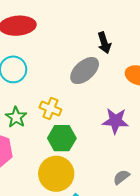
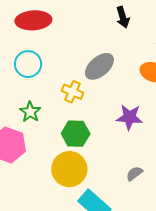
black arrow: (104, 43) -> (123, 17), moved
yellow cross: (50, 109) -> (73, 92), moved

